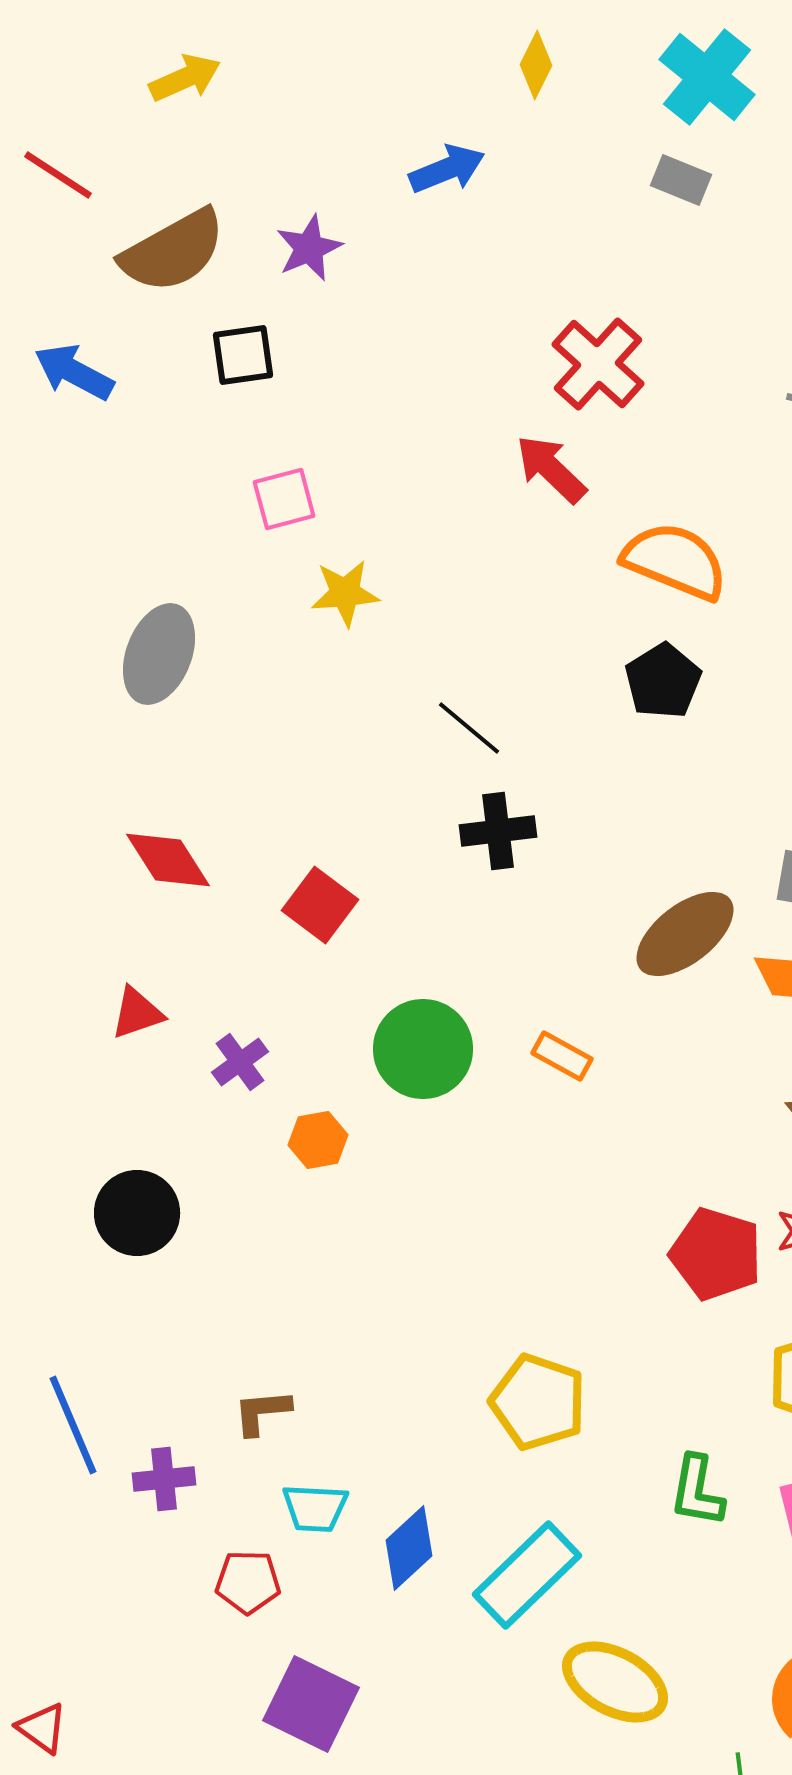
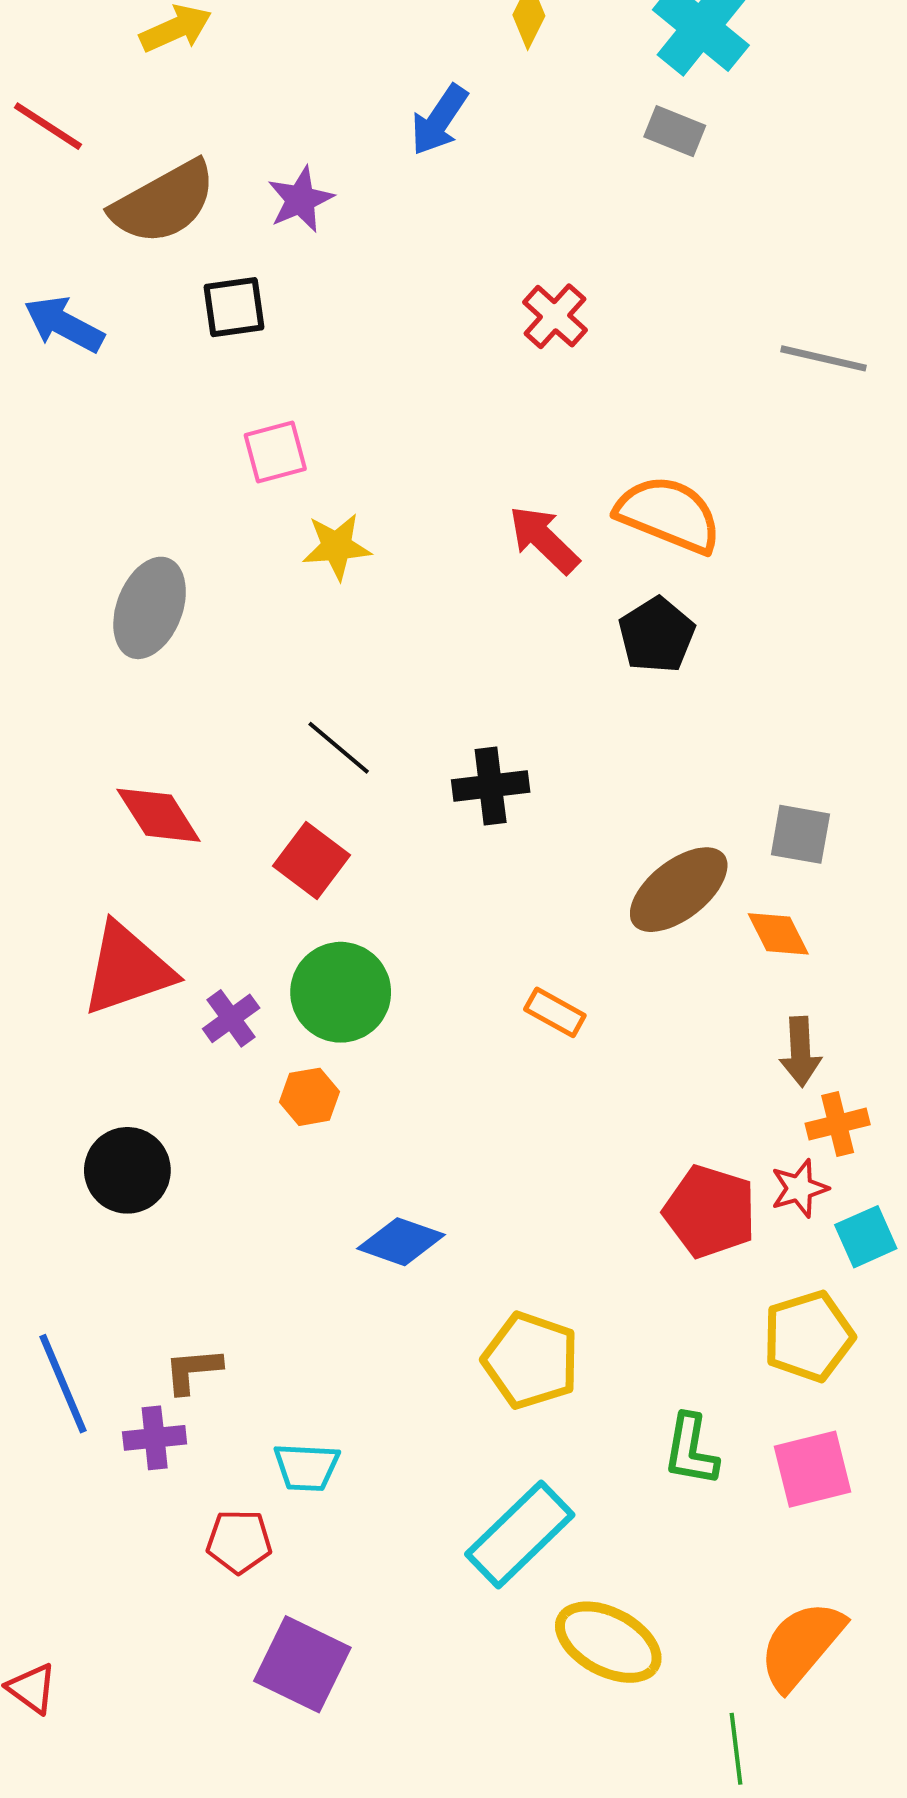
blue arrow: (447, 169) -> (439, 120), turned 146
red cross: (598, 364) -> (555, 316), moved, size x0.7
red arrow: (551, 469) -> (544, 540), moved
black line: (469, 728) -> (339, 748), moved
red triangle: (137, 1013) -> (127, 969), size x1.8
green circle: (423, 1049) -> (341, 992), moved
brown L-shape: (262, 1412) -> (193, 1370), moved
blue diamond: (409, 1548) -> (401, 1242), moved, turned 62

